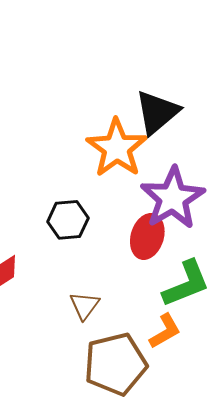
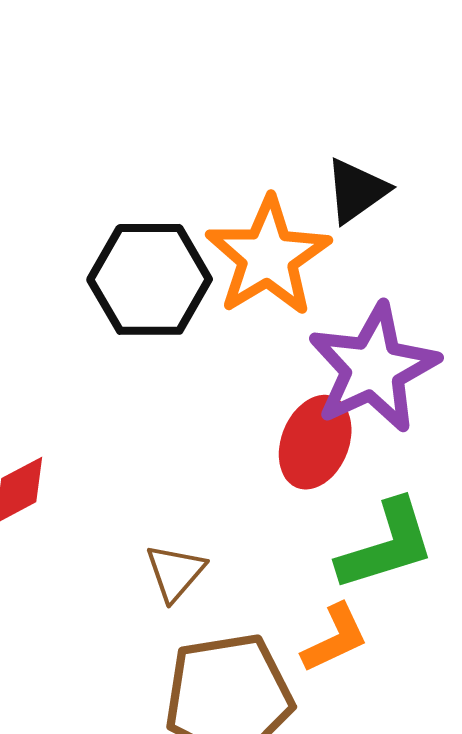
black triangle: (157, 112) -> (356, 191), size x0.7
black hexagon: (68, 220) -> (150, 279), moved, size x1.4

